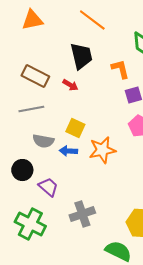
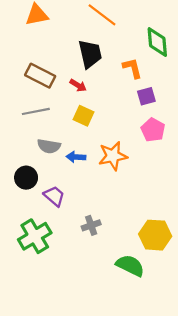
yellow square: (75, 128) -> (84, 116), moved
gray cross: (82, 214) -> (91, 225), size x0.7
green cross: (30, 224) -> (35, 236), turned 32

